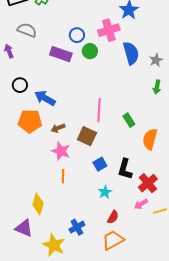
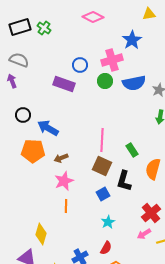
gray semicircle: (27, 30) -> (19, 60), moved
green circle: (90, 51) -> (105, 81), moved
blue semicircle: (131, 53) -> (134, 83), turned 95
brown square: (87, 136) -> (102, 166), moved
pink star: (61, 151) -> (64, 181), turned 30
black L-shape: (125, 169) -> (124, 181), moved
red semicircle: (113, 217) -> (106, 248), moved

